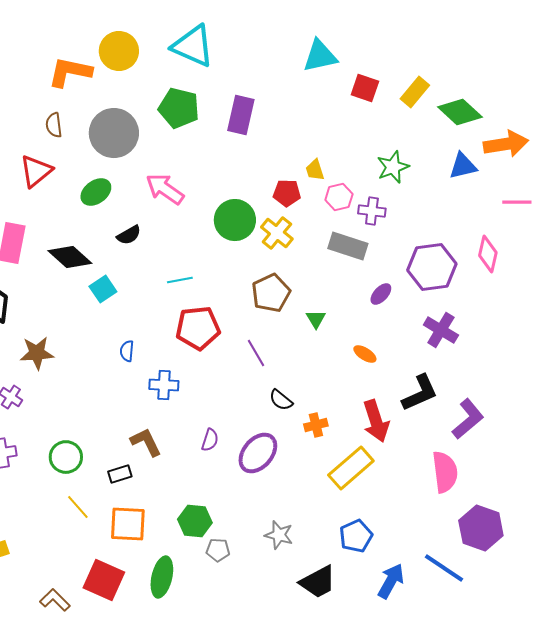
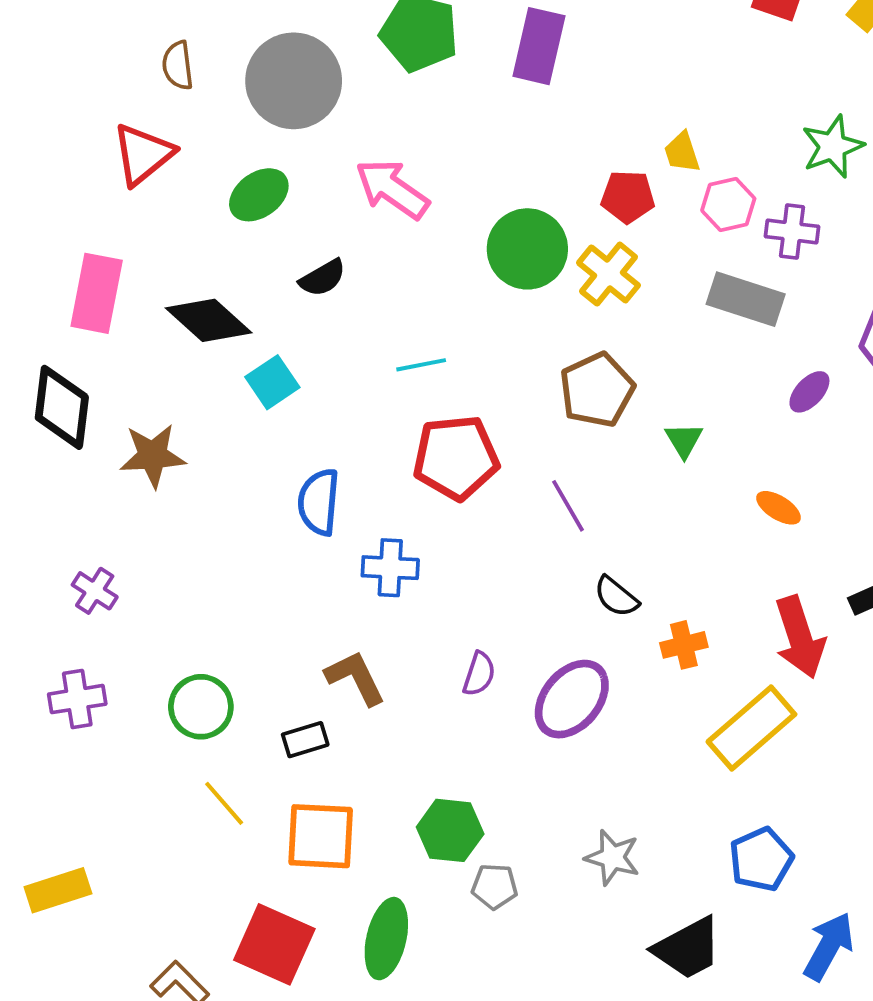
blue semicircle: (127, 351) -> (319, 502), size x1.6
brown star: (37, 353) -> (153, 456), moved

